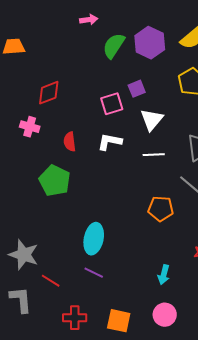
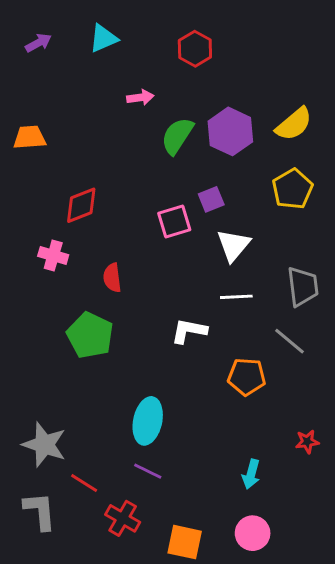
white L-shape: (110, 142) -> (189, 331), moved
red cross: (75, 318) -> (123, 518), moved, turned 30

